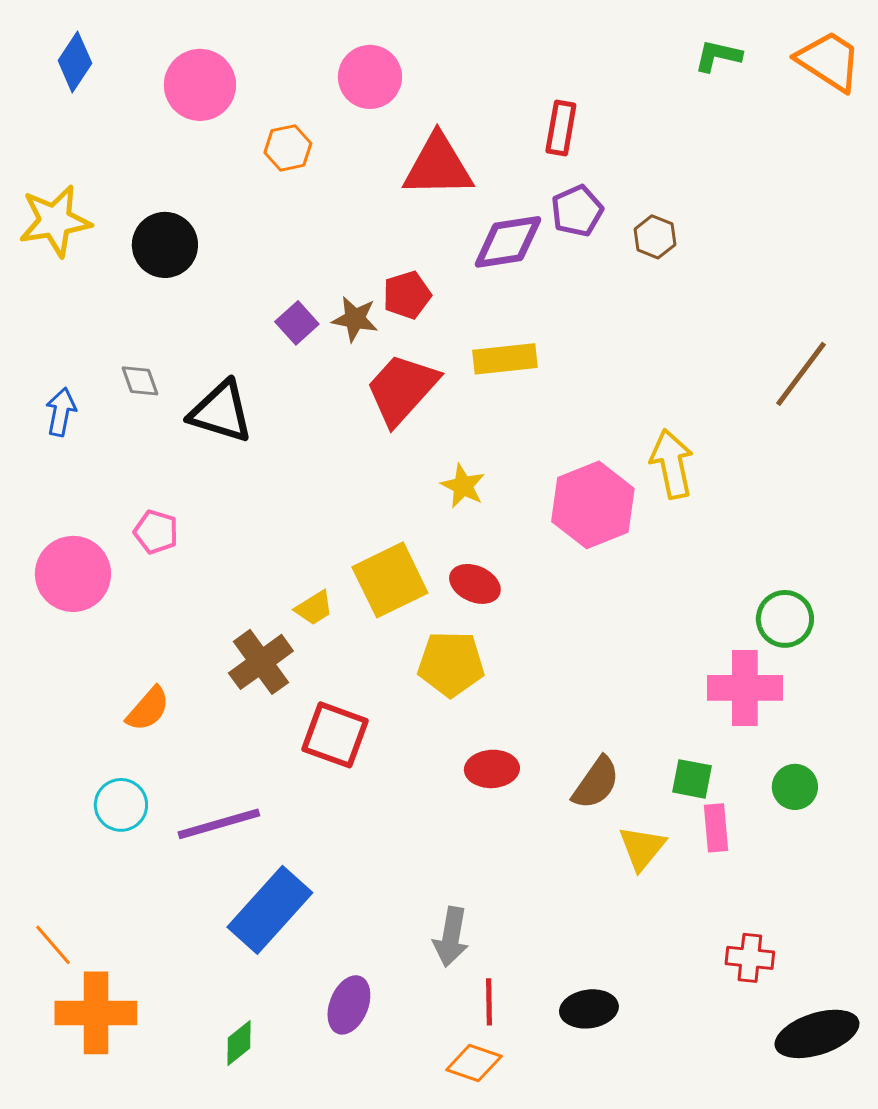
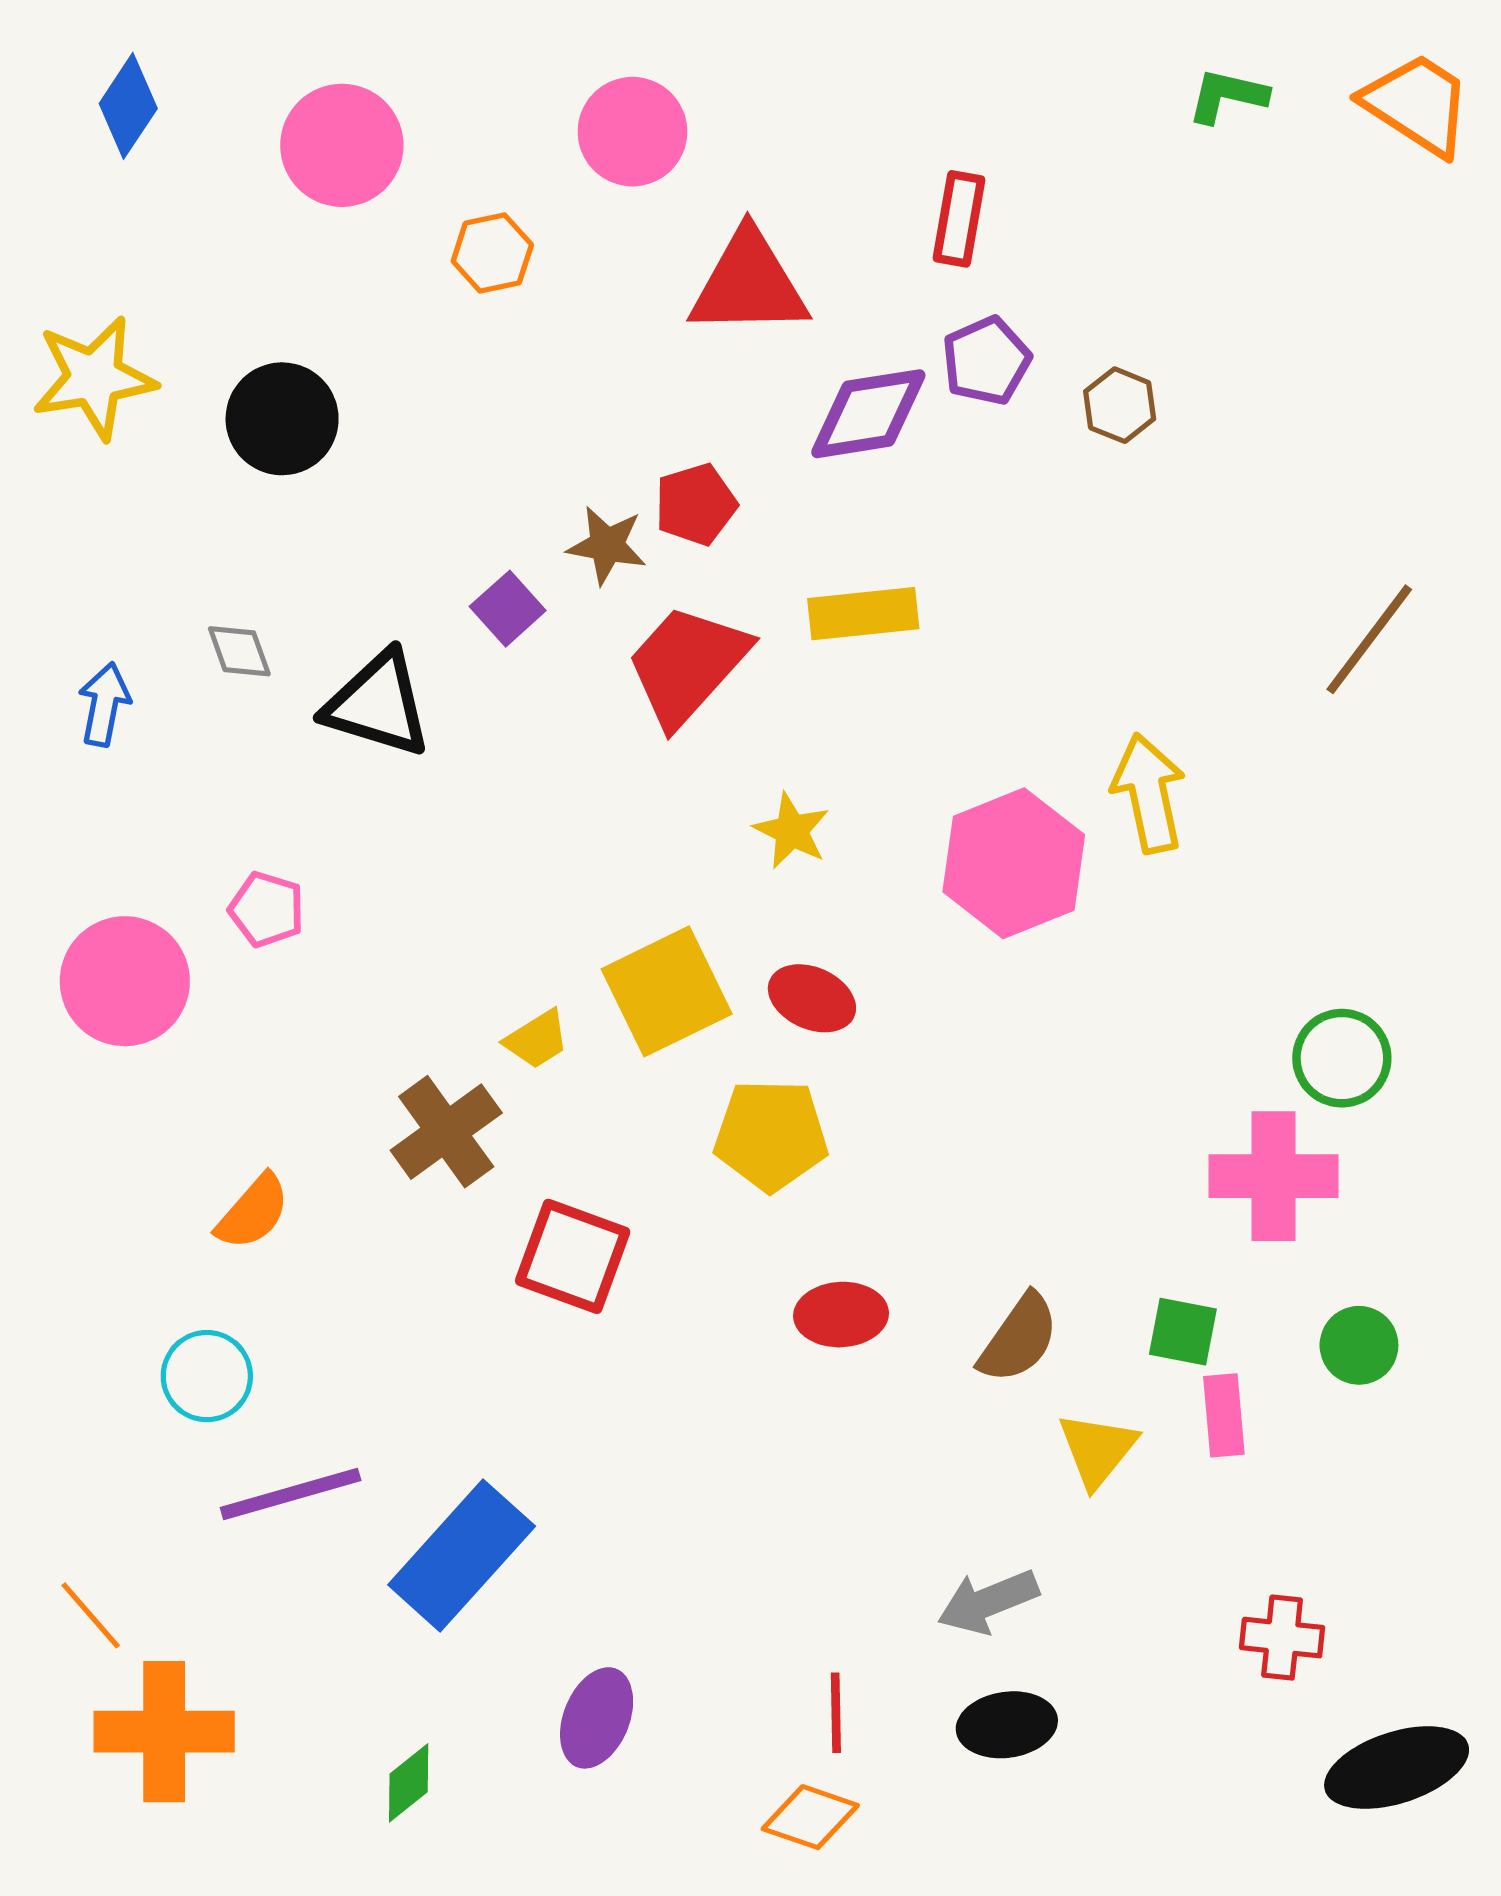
purple square: (297, 323) -> (508, 609), moved
purple line: (219, 824) -> (291, 1494), moved
gray arrow: (451, 937) -> (988, 1602), moved, turned 58

